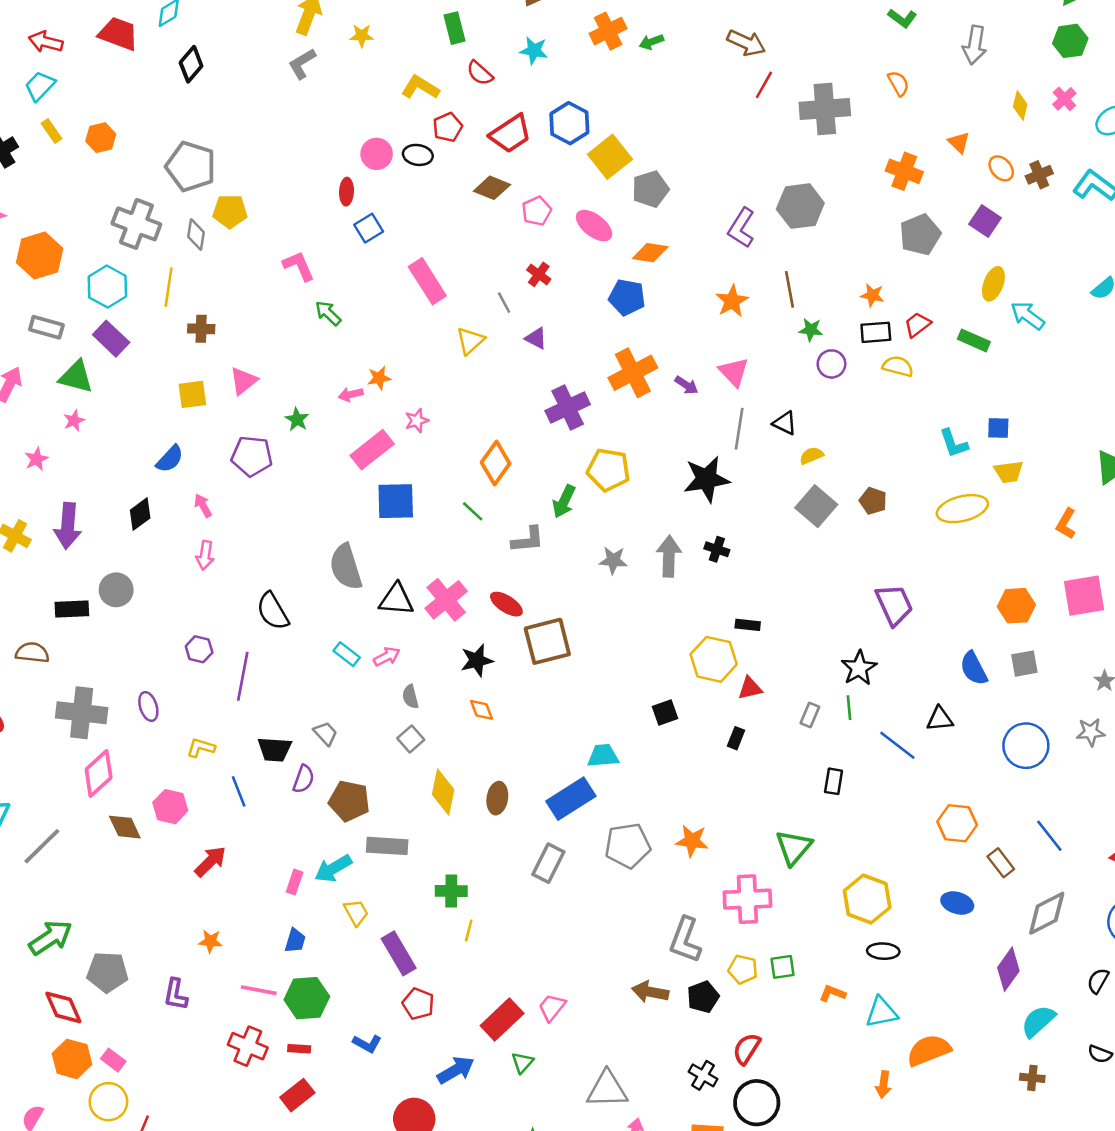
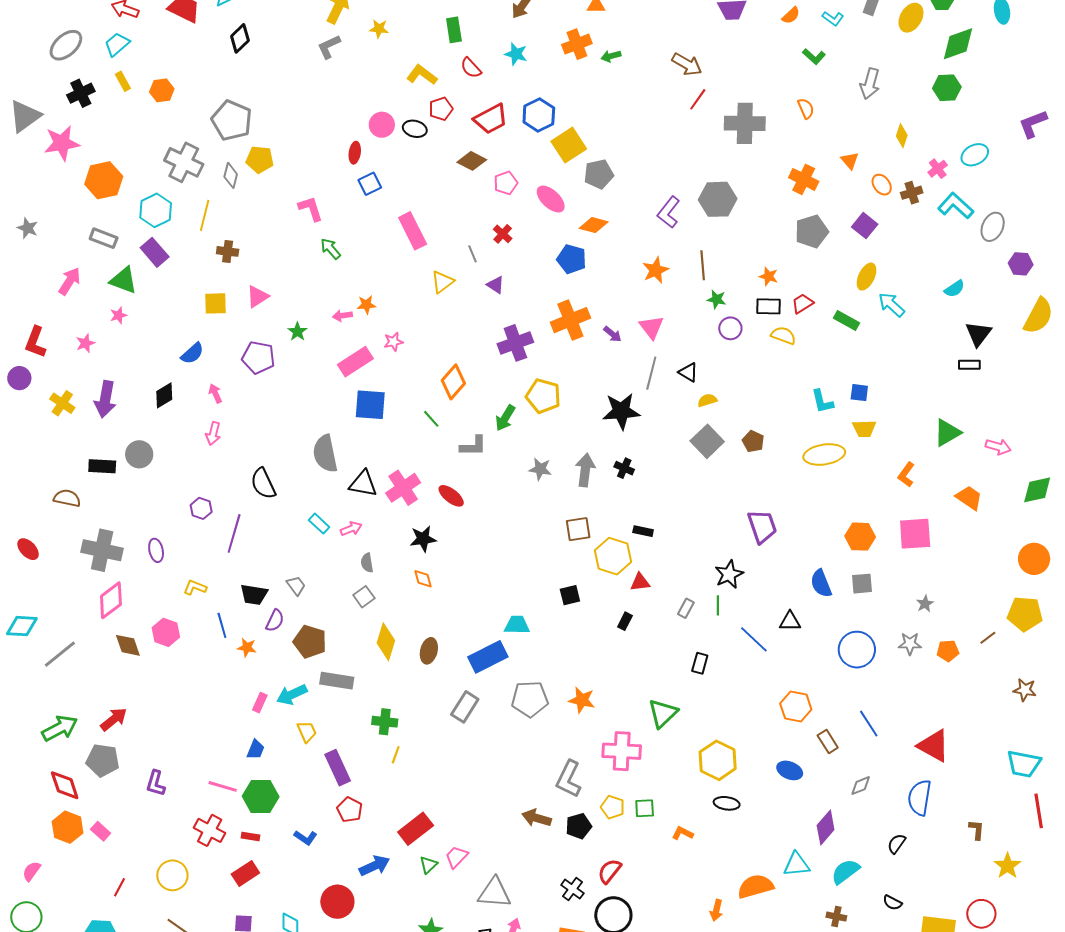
pink cross: (1064, 99) -> (938, 169), moved
brown square: (547, 641) -> (578, 529), moved, size x0.7
red arrow: (210, 861) -> (114, 719), moved
gray diamond: (1047, 913) -> (861, 786), size x0.6
orange star: (210, 941) -> (247, 647), moved
pink trapezoid: (552, 1007) -> (457, 857), moved
cyan triangle: (882, 1012) -> (796, 864), moved
yellow circle: (108, 1102) -> (172, 875), moved

